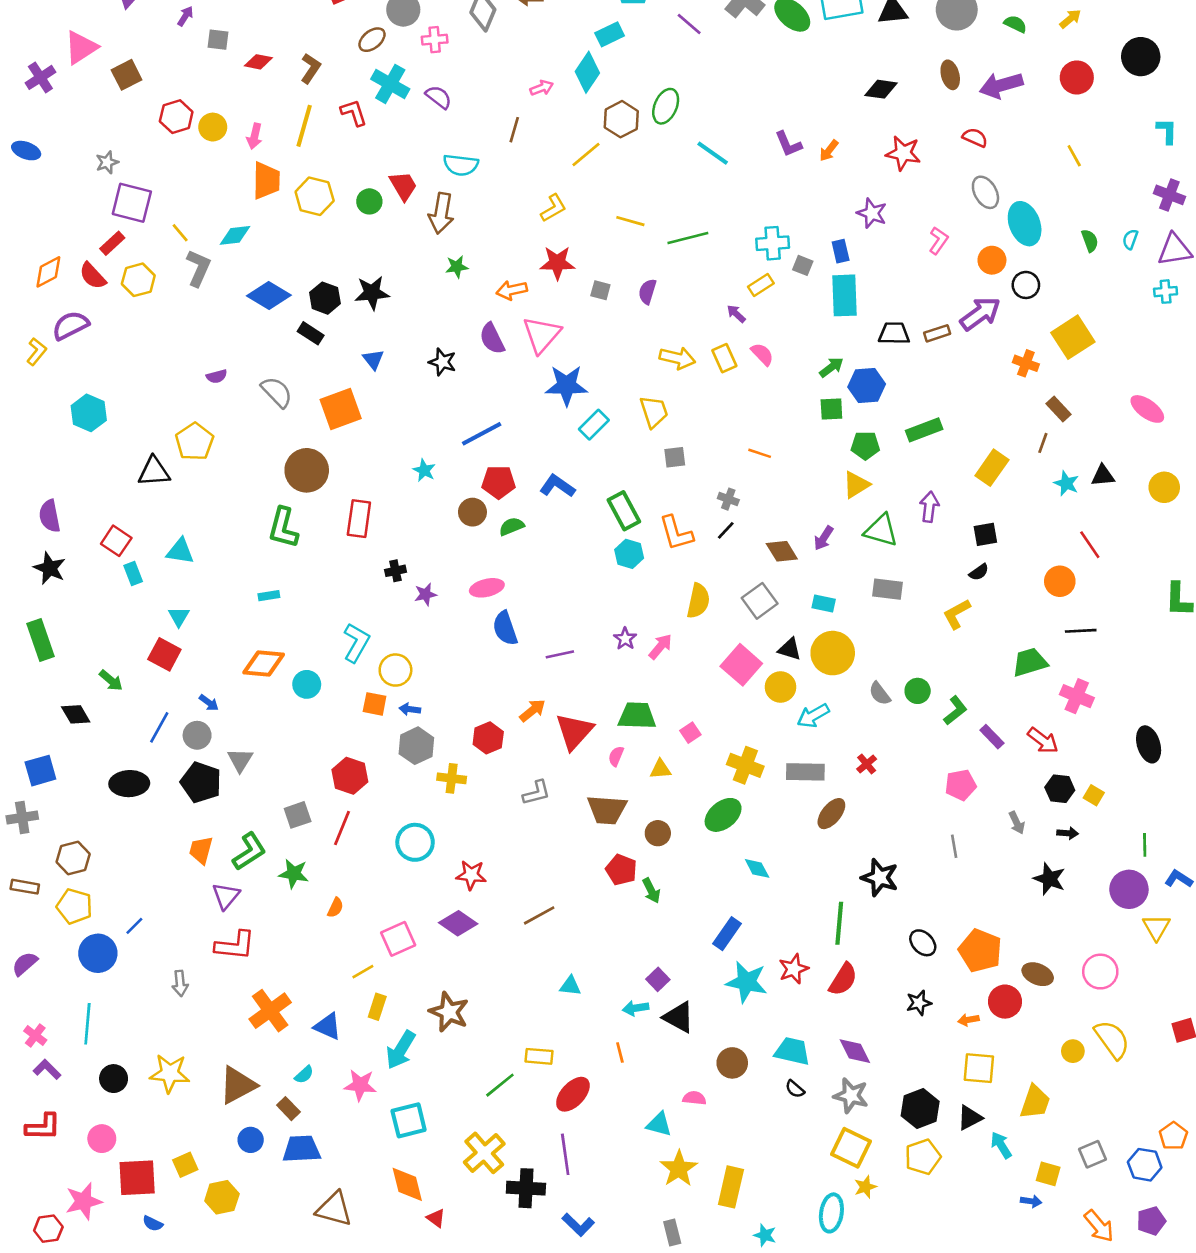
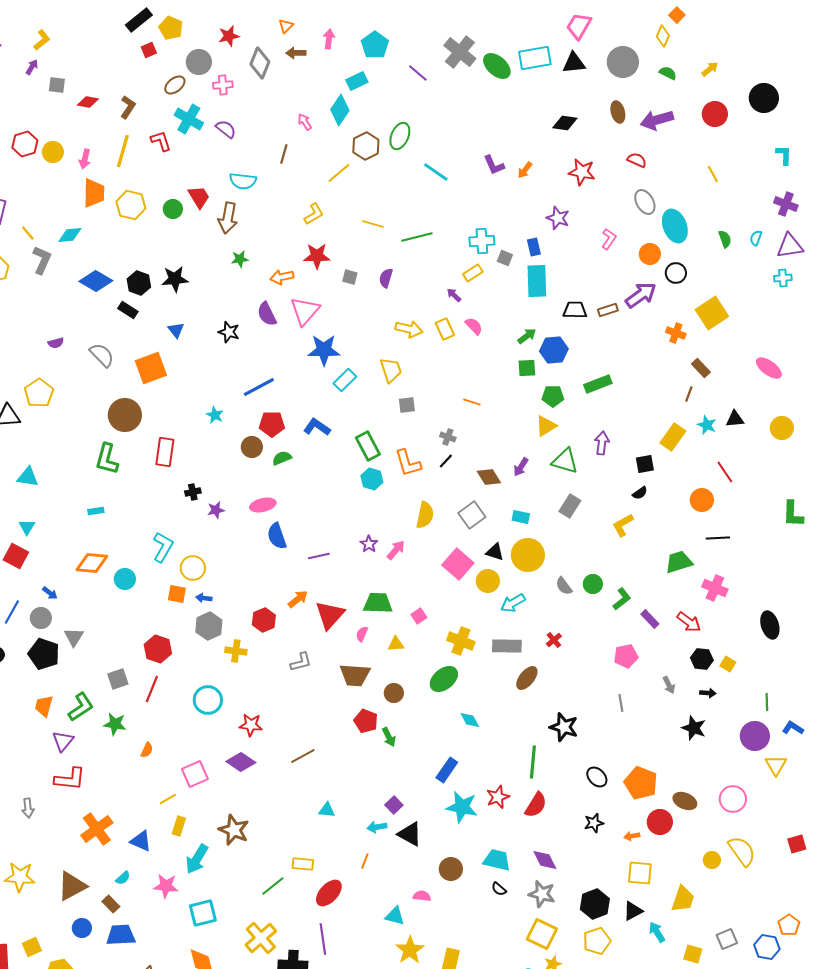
pink arrow: (542, 88) -> (305, 122), turned -102
yellow rectangle: (992, 468) -> (673, 437), moved
gray rectangle: (888, 589) -> (570, 506), turned -65
orange line: (620, 1052) -> (365, 861), turned 35

